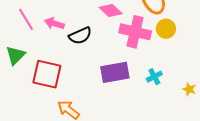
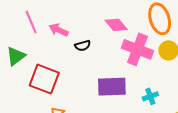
black semicircle: (80, 36) -> (83, 46), size x0.7

